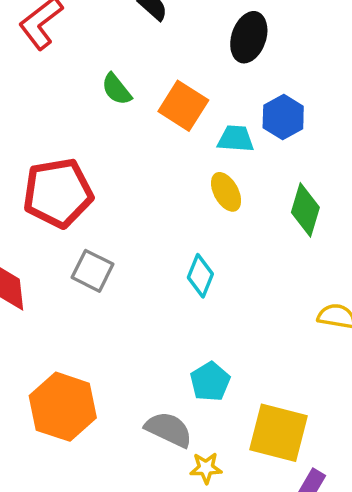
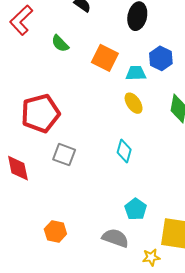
green semicircle: (116, 89) -> (60, 43), moved
orange hexagon: (63, 407) -> (55, 231), size x0.6
yellow star: (206, 468) -> (151, 257), moved

